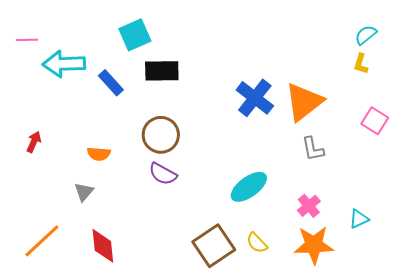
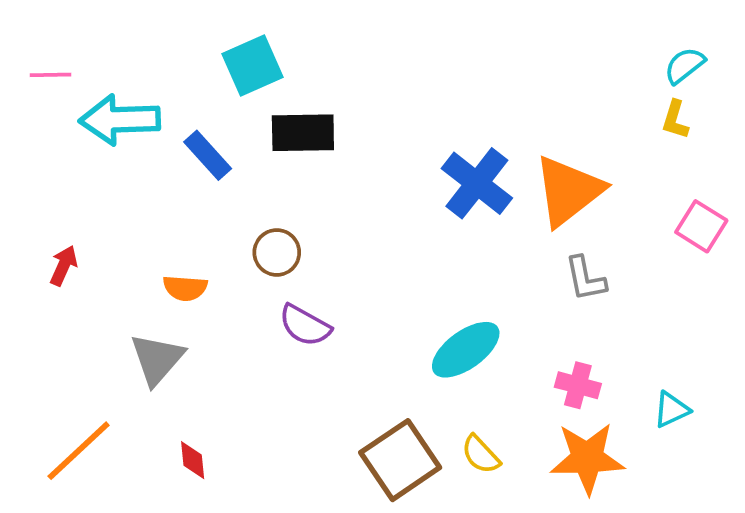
brown circle: (161, 135) -> (277, 252), moved, size x0.7
gray triangle: (84, 192) -> (157, 359), size x1.5
pink cross: (309, 206) -> (578, 385), turned -35
red diamond: (103, 246) -> (193, 460), size x0.6

